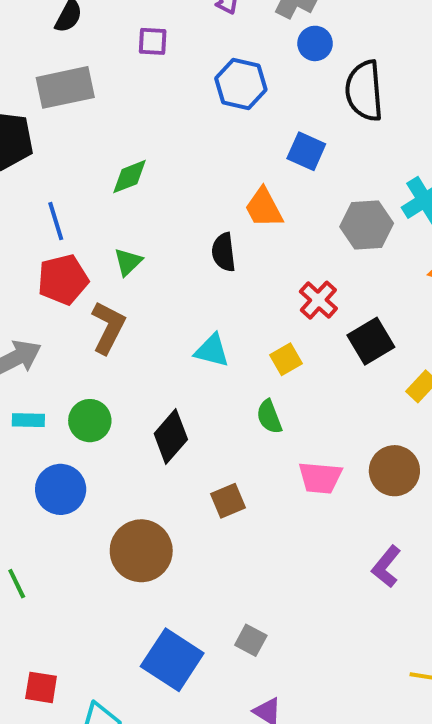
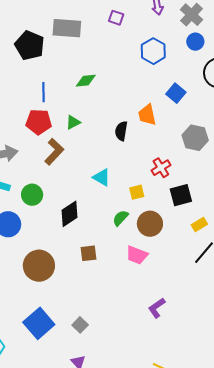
green semicircle: (269, 417) -> (120, 218), turned 48
brown circle: (394, 471) -> (150, 224), moved

